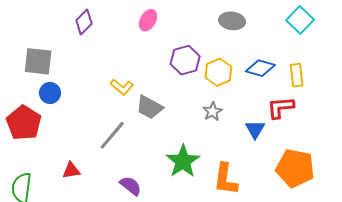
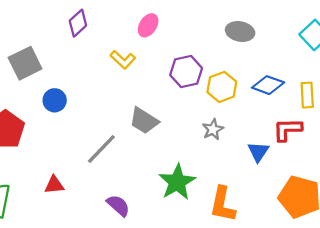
gray square: (38, 61) -> (25, 63), turned -36
yellow L-shape: (122, 87) -> (123, 60), moved
blue circle: (50, 93) -> (55, 100), moved

